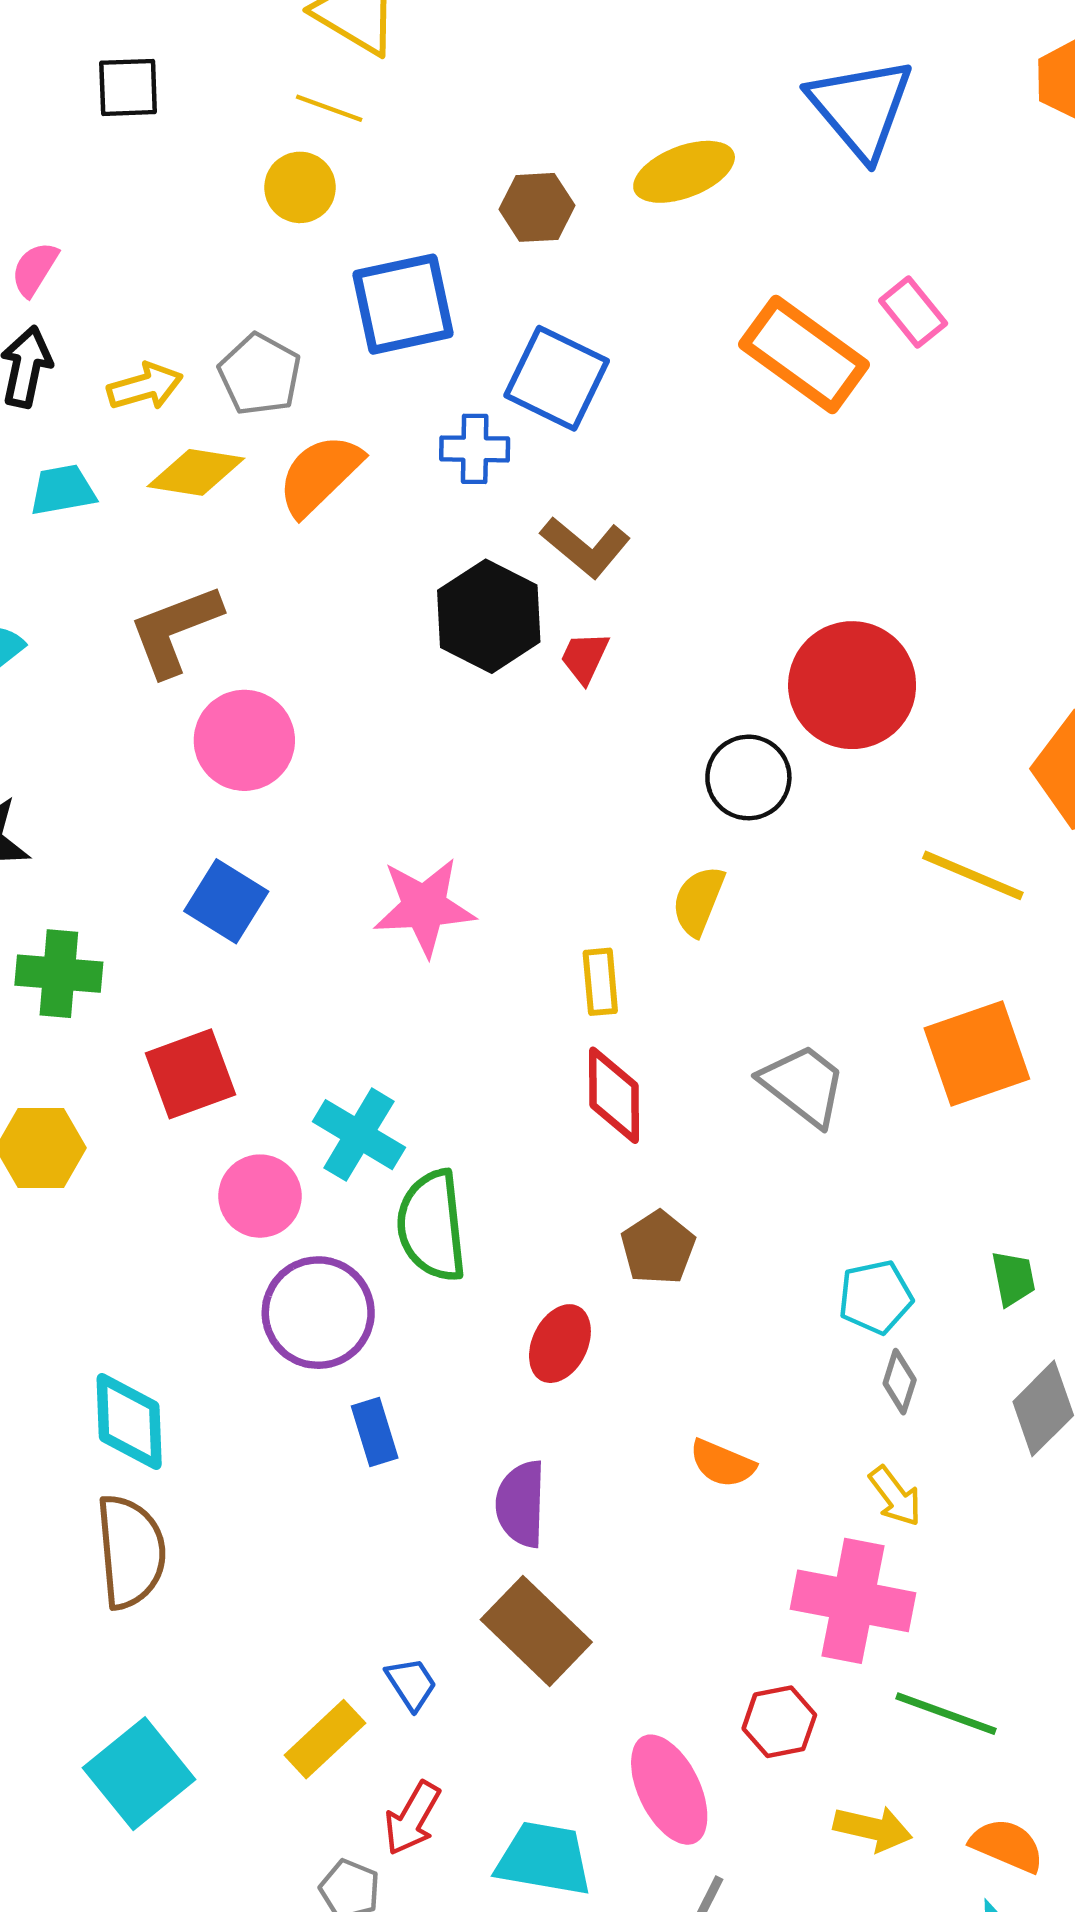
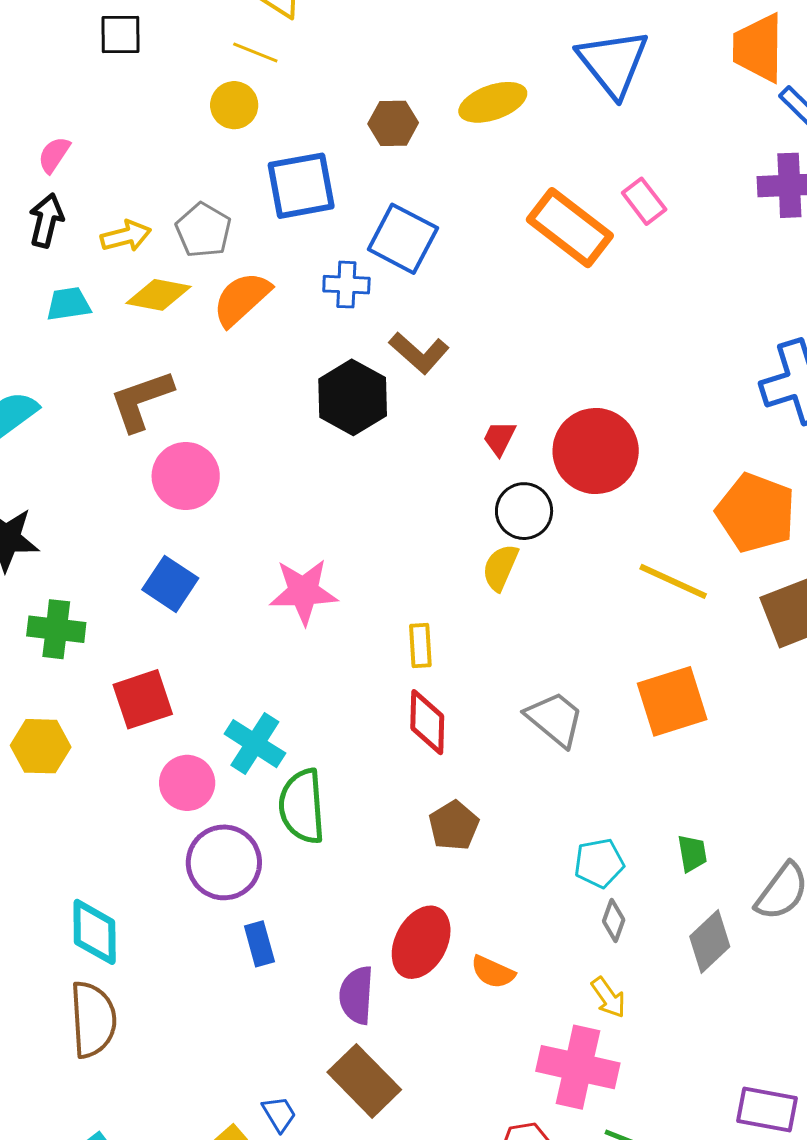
red trapezoid: (585, 657) -> (499, 438), moved
yellow semicircle: (698, 901) -> (500, 567), moved
red ellipse: (560, 1344) -> (421, 942), moved, size x1.4

